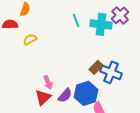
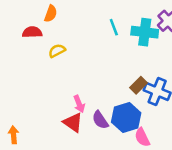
purple semicircle: (65, 95) -> (100, 120), turned 105
red triangle: (43, 97) -> (73, 122), turned -42

